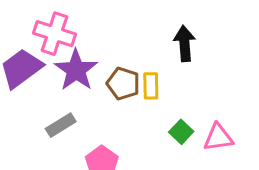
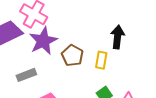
yellow rectangle: (151, 86) -> (101, 60), moved

